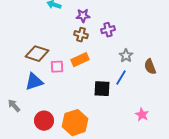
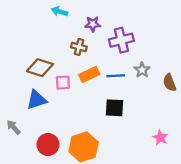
purple cross: (108, 30) -> (121, 40), size x1.5
brown cross: (81, 35) -> (79, 47), moved
blue line: (121, 78) -> (116, 76), moved, turned 56

